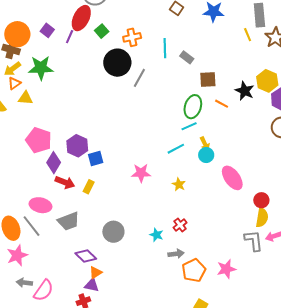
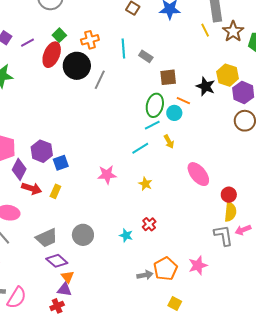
red ellipse: (81, 18) -> (52, 55), moved
purple line: (70, 37) -> (28, 43), turned 40
cyan circle: (206, 155) -> (174, 113), moved
gray trapezoid: (69, 221) -> (47, 238), moved
gray arrow: (176, 254) -> (145, 275), moved
orange triangle: (96, 273) -> (67, 277), turned -32

